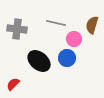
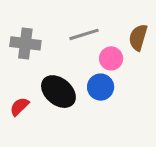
gray line: (56, 23) -> (84, 34), turned -30
red semicircle: (13, 84) -> (19, 107), moved

